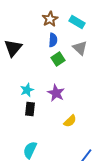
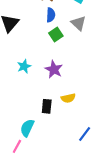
black rectangle: (30, 109) -> (47, 106), moved
yellow semicircle: (70, 121) -> (68, 98), turned 32

